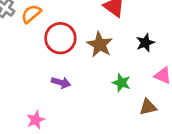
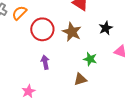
purple arrow: (61, 83) -> (45, 62), turned -112
brown triangle: (148, 107) -> (80, 79), moved

